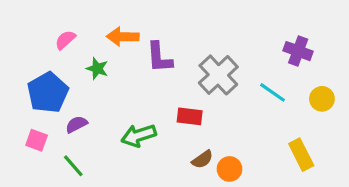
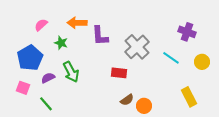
green arrow: (139, 136) -> (71, 72), moved, turned -100

